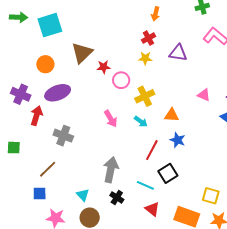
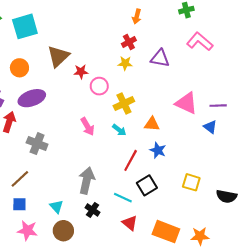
pink triangle: (204, 95) -> (186, 103), size x1.6
blue square: (40, 194) -> (19, 204), moved
yellow square: (211, 196) -> (191, 182), moved

